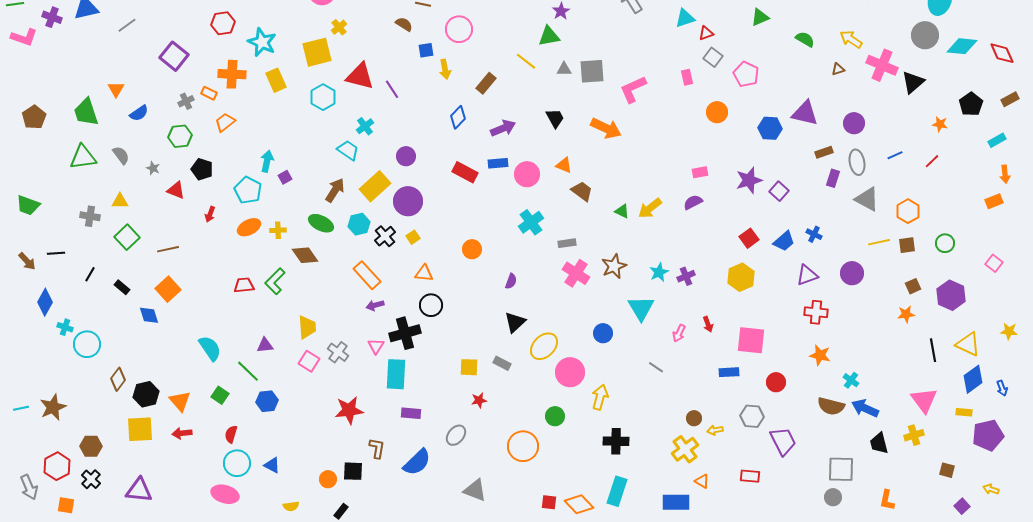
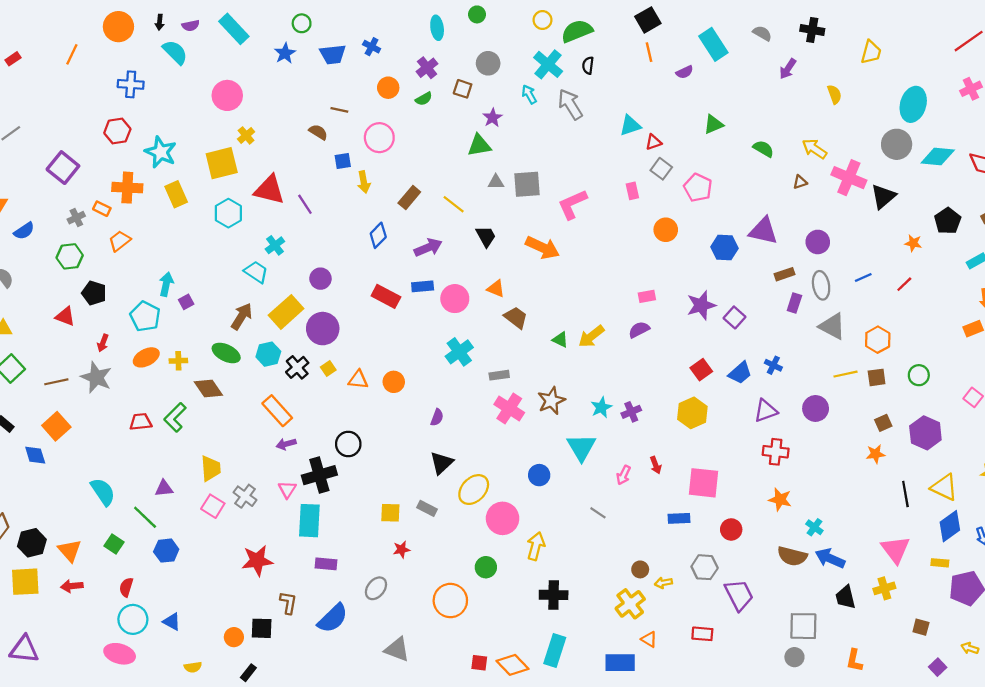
yellow line: (526, 61) -> (454, 204), moved
gray star: (153, 168) -> (96, 377), moved, size x2.0
orange triangle: (424, 273) -> (358, 380), moved

